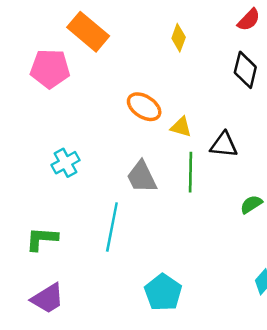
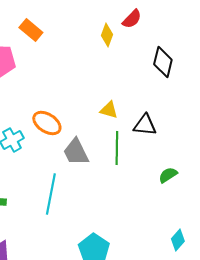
red semicircle: (249, 20) -> (132, 19), moved
orange rectangle: (88, 32) -> (31, 30), size x0.7
orange ellipse: (144, 107) -> (47, 123), moved

